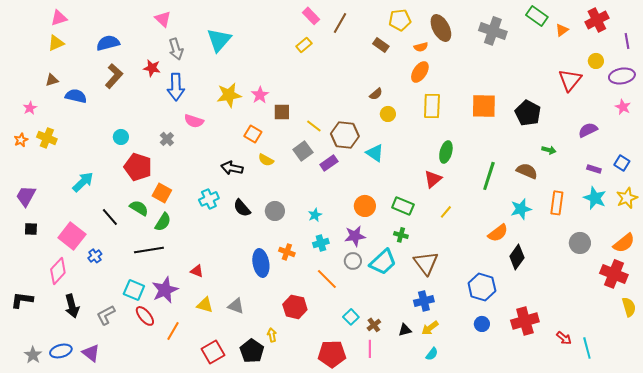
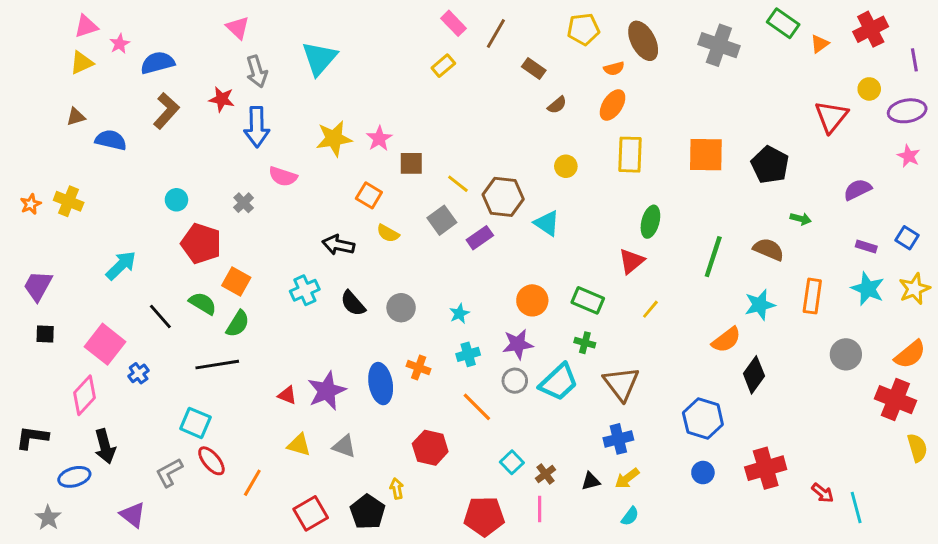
brown rectangle: (381, 45) -> (534, 69), moved
brown semicircle: (376, 94) -> (557, 105), moved
pink star: (30, 108) -> (120, 44), moved
purple star: (165, 290) -> (327, 391), moved
gray L-shape: (106, 315) -> (169, 473), moved
blue ellipse: (61, 351) -> (74, 477), moved

